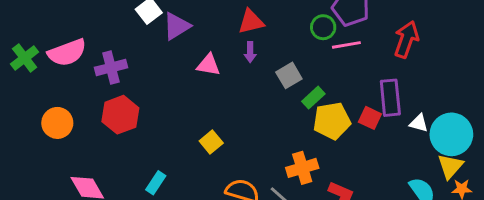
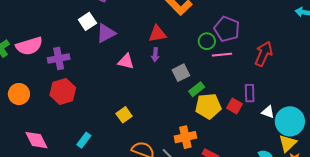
purple rectangle: (390, 98) -> (250, 93), size x0.7

